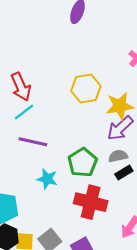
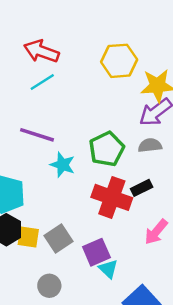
red arrow: (21, 87) -> (41, 51), turned 128
purple line: (33, 142) -> (37, 135), moved
black rectangle: (124, 173) -> (142, 188), moved

